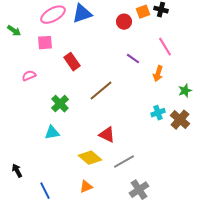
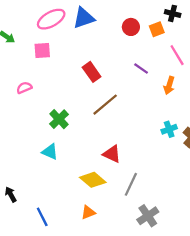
orange square: (143, 12) -> (157, 29), moved
red rectangle: (72, 62) -> (92, 72), moved
cyan triangle: (52, 133) -> (50, 152), turned 35
gray line: (124, 162) -> (131, 184), turned -35

